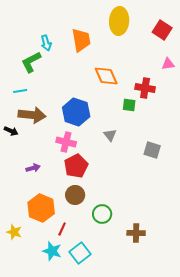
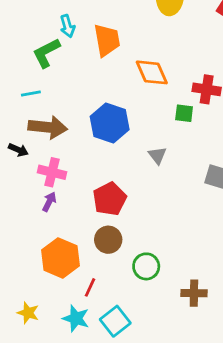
orange trapezoid: (81, 40) -> (107, 40), moved
pink cross: (66, 142) -> (52, 172), moved
purple arrow: (33, 168) -> (49, 202), turned -48
yellow star: (14, 232) -> (28, 313), moved

